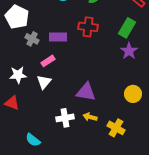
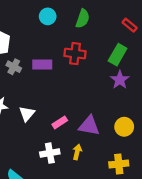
pink rectangle: (48, 61) -> (60, 122), moved
purple triangle: (86, 92) -> (89, 126), moved
yellow arrow: (90, 117) -> (77, 152), turned 88
yellow cross: (116, 128) -> (119, 164), moved, turned -36

